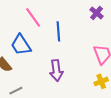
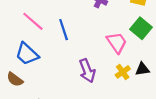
purple arrow: (56, 71) -> (87, 71), moved

